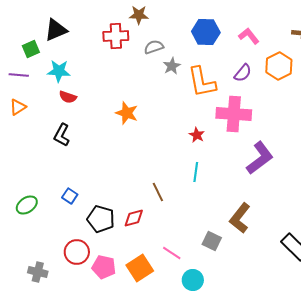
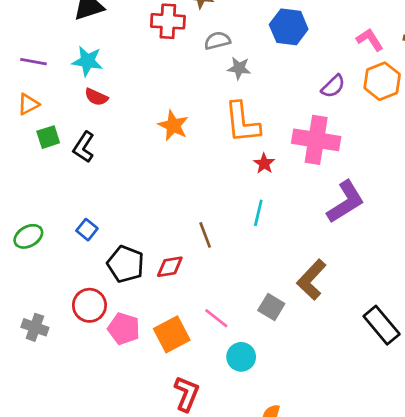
pink L-shape: (249, 36) -> (370, 40), moved
green square: (31, 49) -> (48, 137), moved
gray star: (172, 66) -> (239, 68), turned 30
orange L-shape: (202, 82) -> (242, 122), moved

